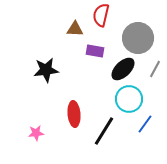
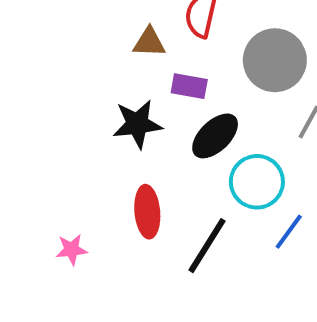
black ellipse: (123, 69) -> (215, 136), moved
black star: (46, 70) -> (137, 124), moved

